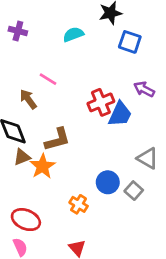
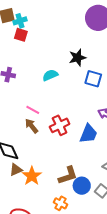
brown arrow: (28, 99) -> (32, 126), moved
red cross: (101, 102) -> (60, 125), moved
brown L-shape: (57, 139) -> (68, 175), moved

